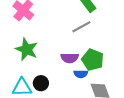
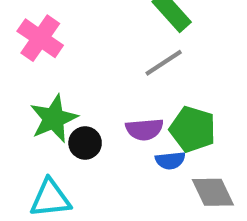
green star: (27, 49) -> (54, 119), turned 30
black circle: (41, 83) -> (85, 143), moved

